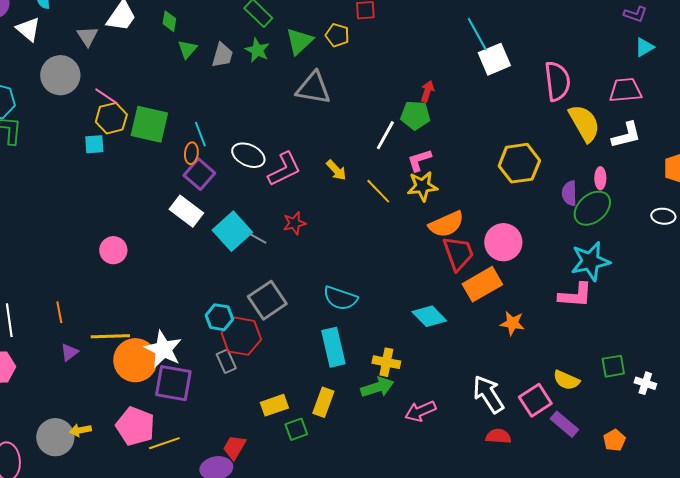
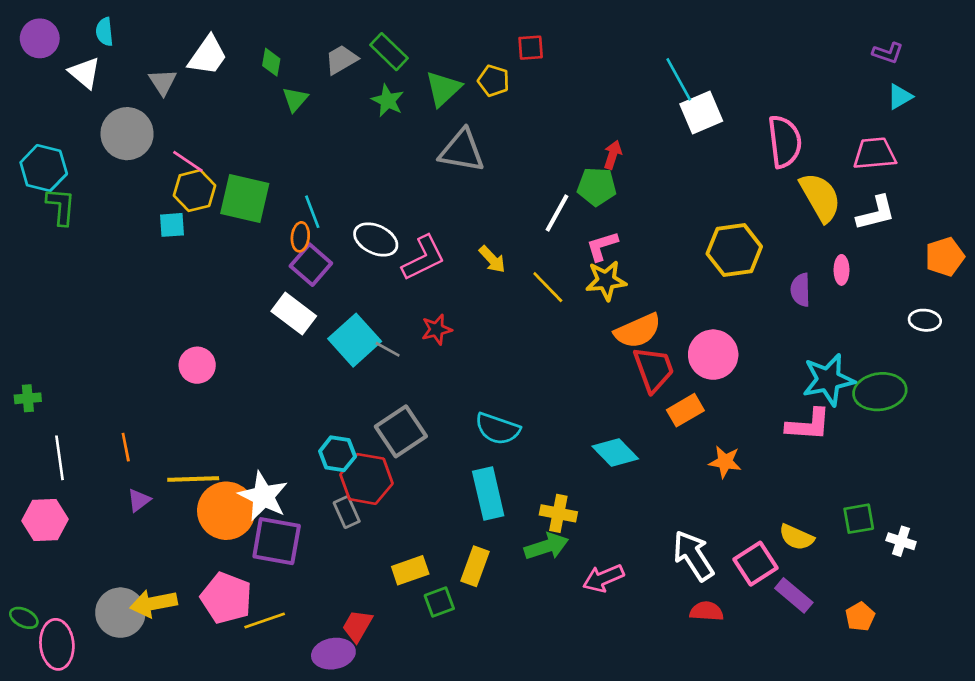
gray trapezoid: (222, 55) -> (341, 60), moved, turned -136
green ellipse: (592, 208) -> (880, 392), moved, turned 33
orange rectangle: (482, 284) -> (685, 410), size x0.7
yellow arrow: (80, 430) -> (153, 603), size x1.6

